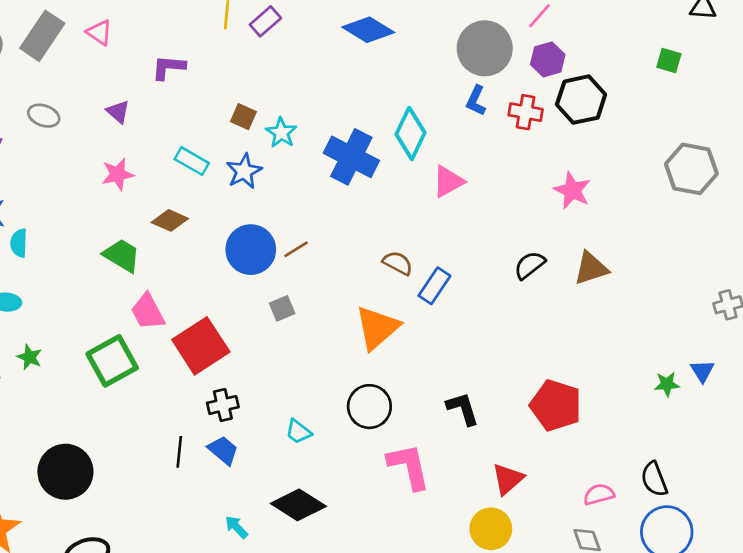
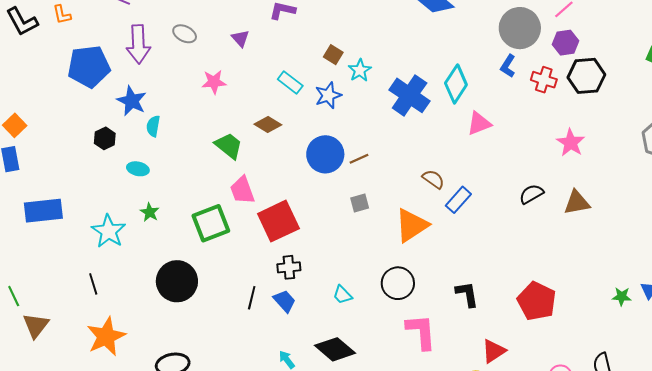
pink star: (118, 174) -> (214, 82), moved
gray square: (282, 308) -> (360, 203), moved
black circle: (65, 472) -> (177, 281), moved

